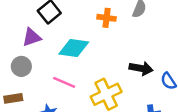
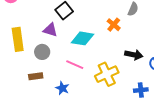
orange cross: (107, 18) -> (114, 25), moved, turned 32
purple triangle: (32, 37) -> (50, 30), turned 35

